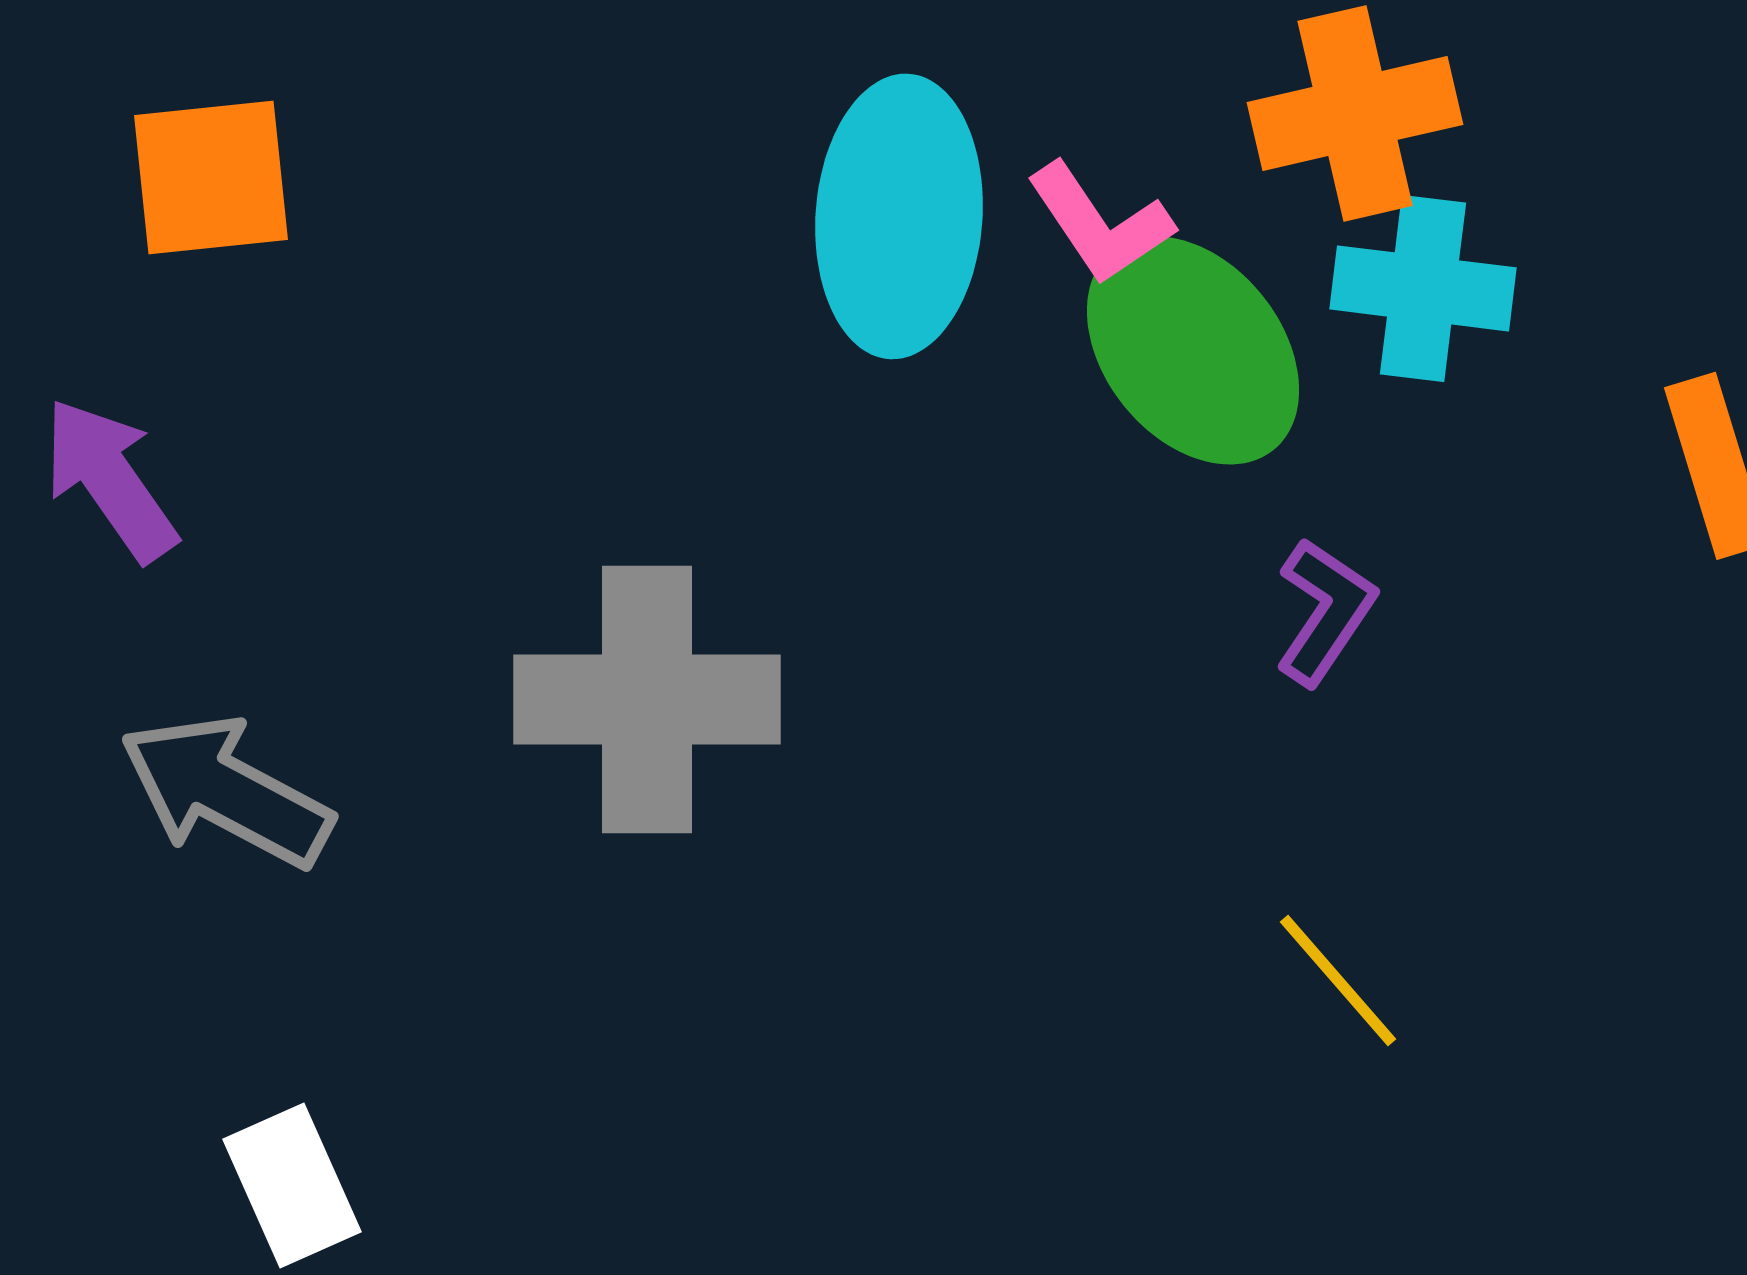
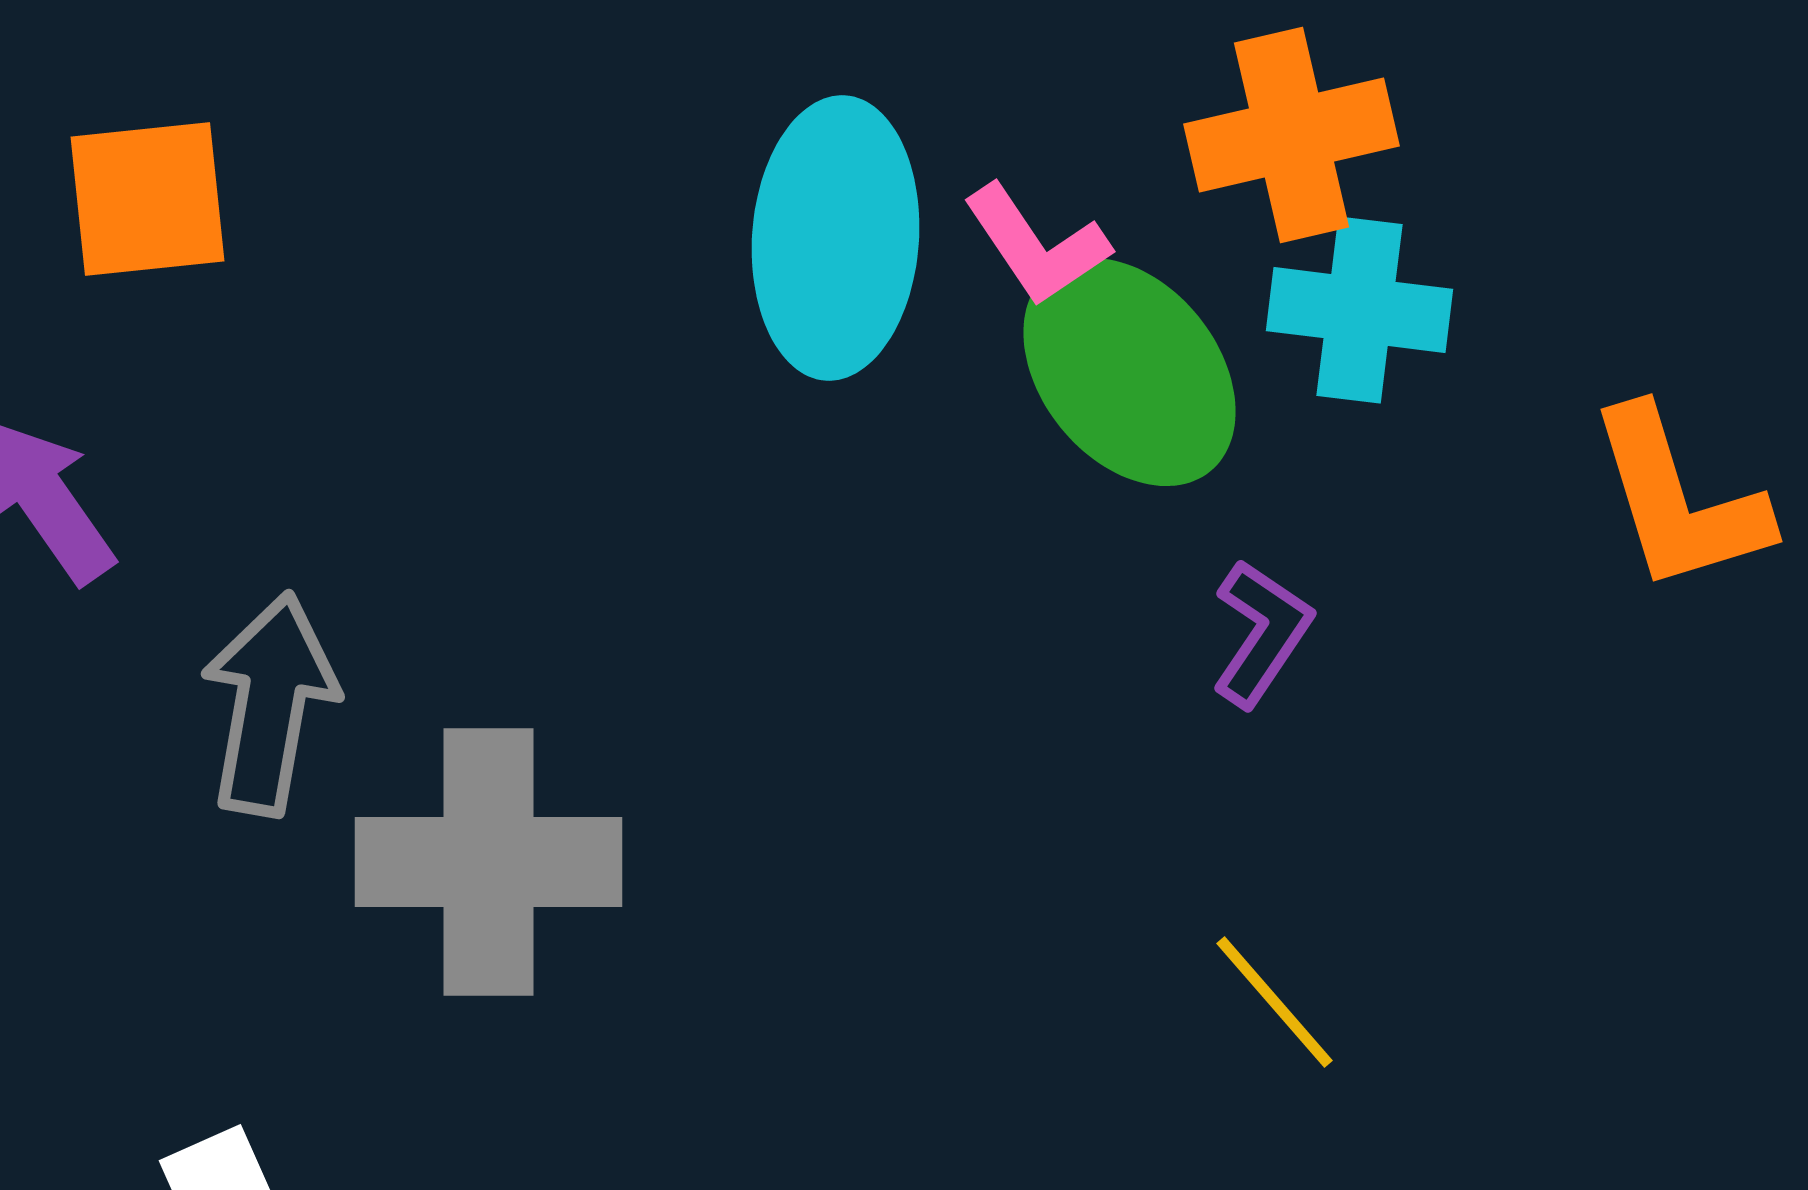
gray cross: (647, 699) -> (488, 862), moved
gray arrow: (226, 791) -> (270, 704), moved, turned 72

